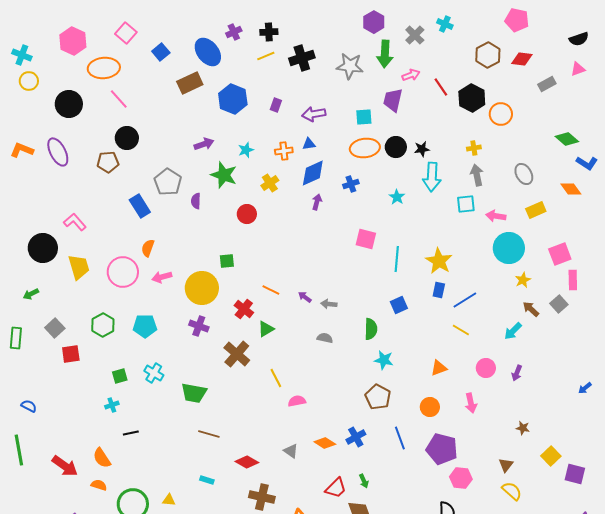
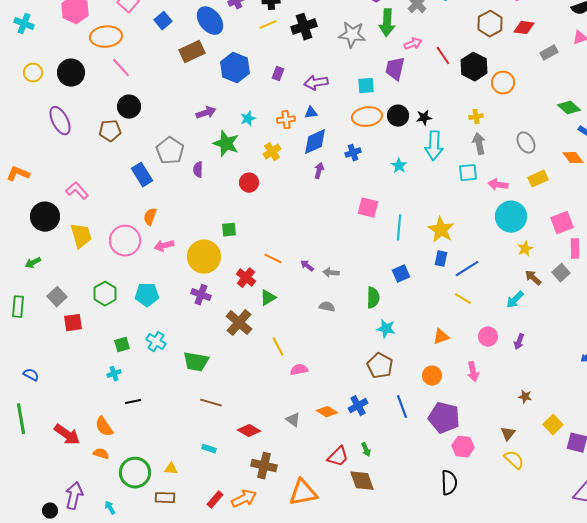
yellow circle: (29, 81) -> (33, 73), moved
orange L-shape: (22, 150) -> (18, 174), moved

